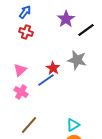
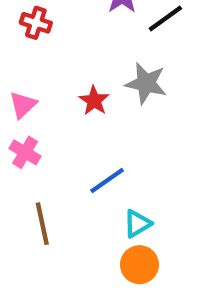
blue line: (46, 80) -> (107, 180), moved
brown line: (29, 125) -> (42, 224), turned -54

